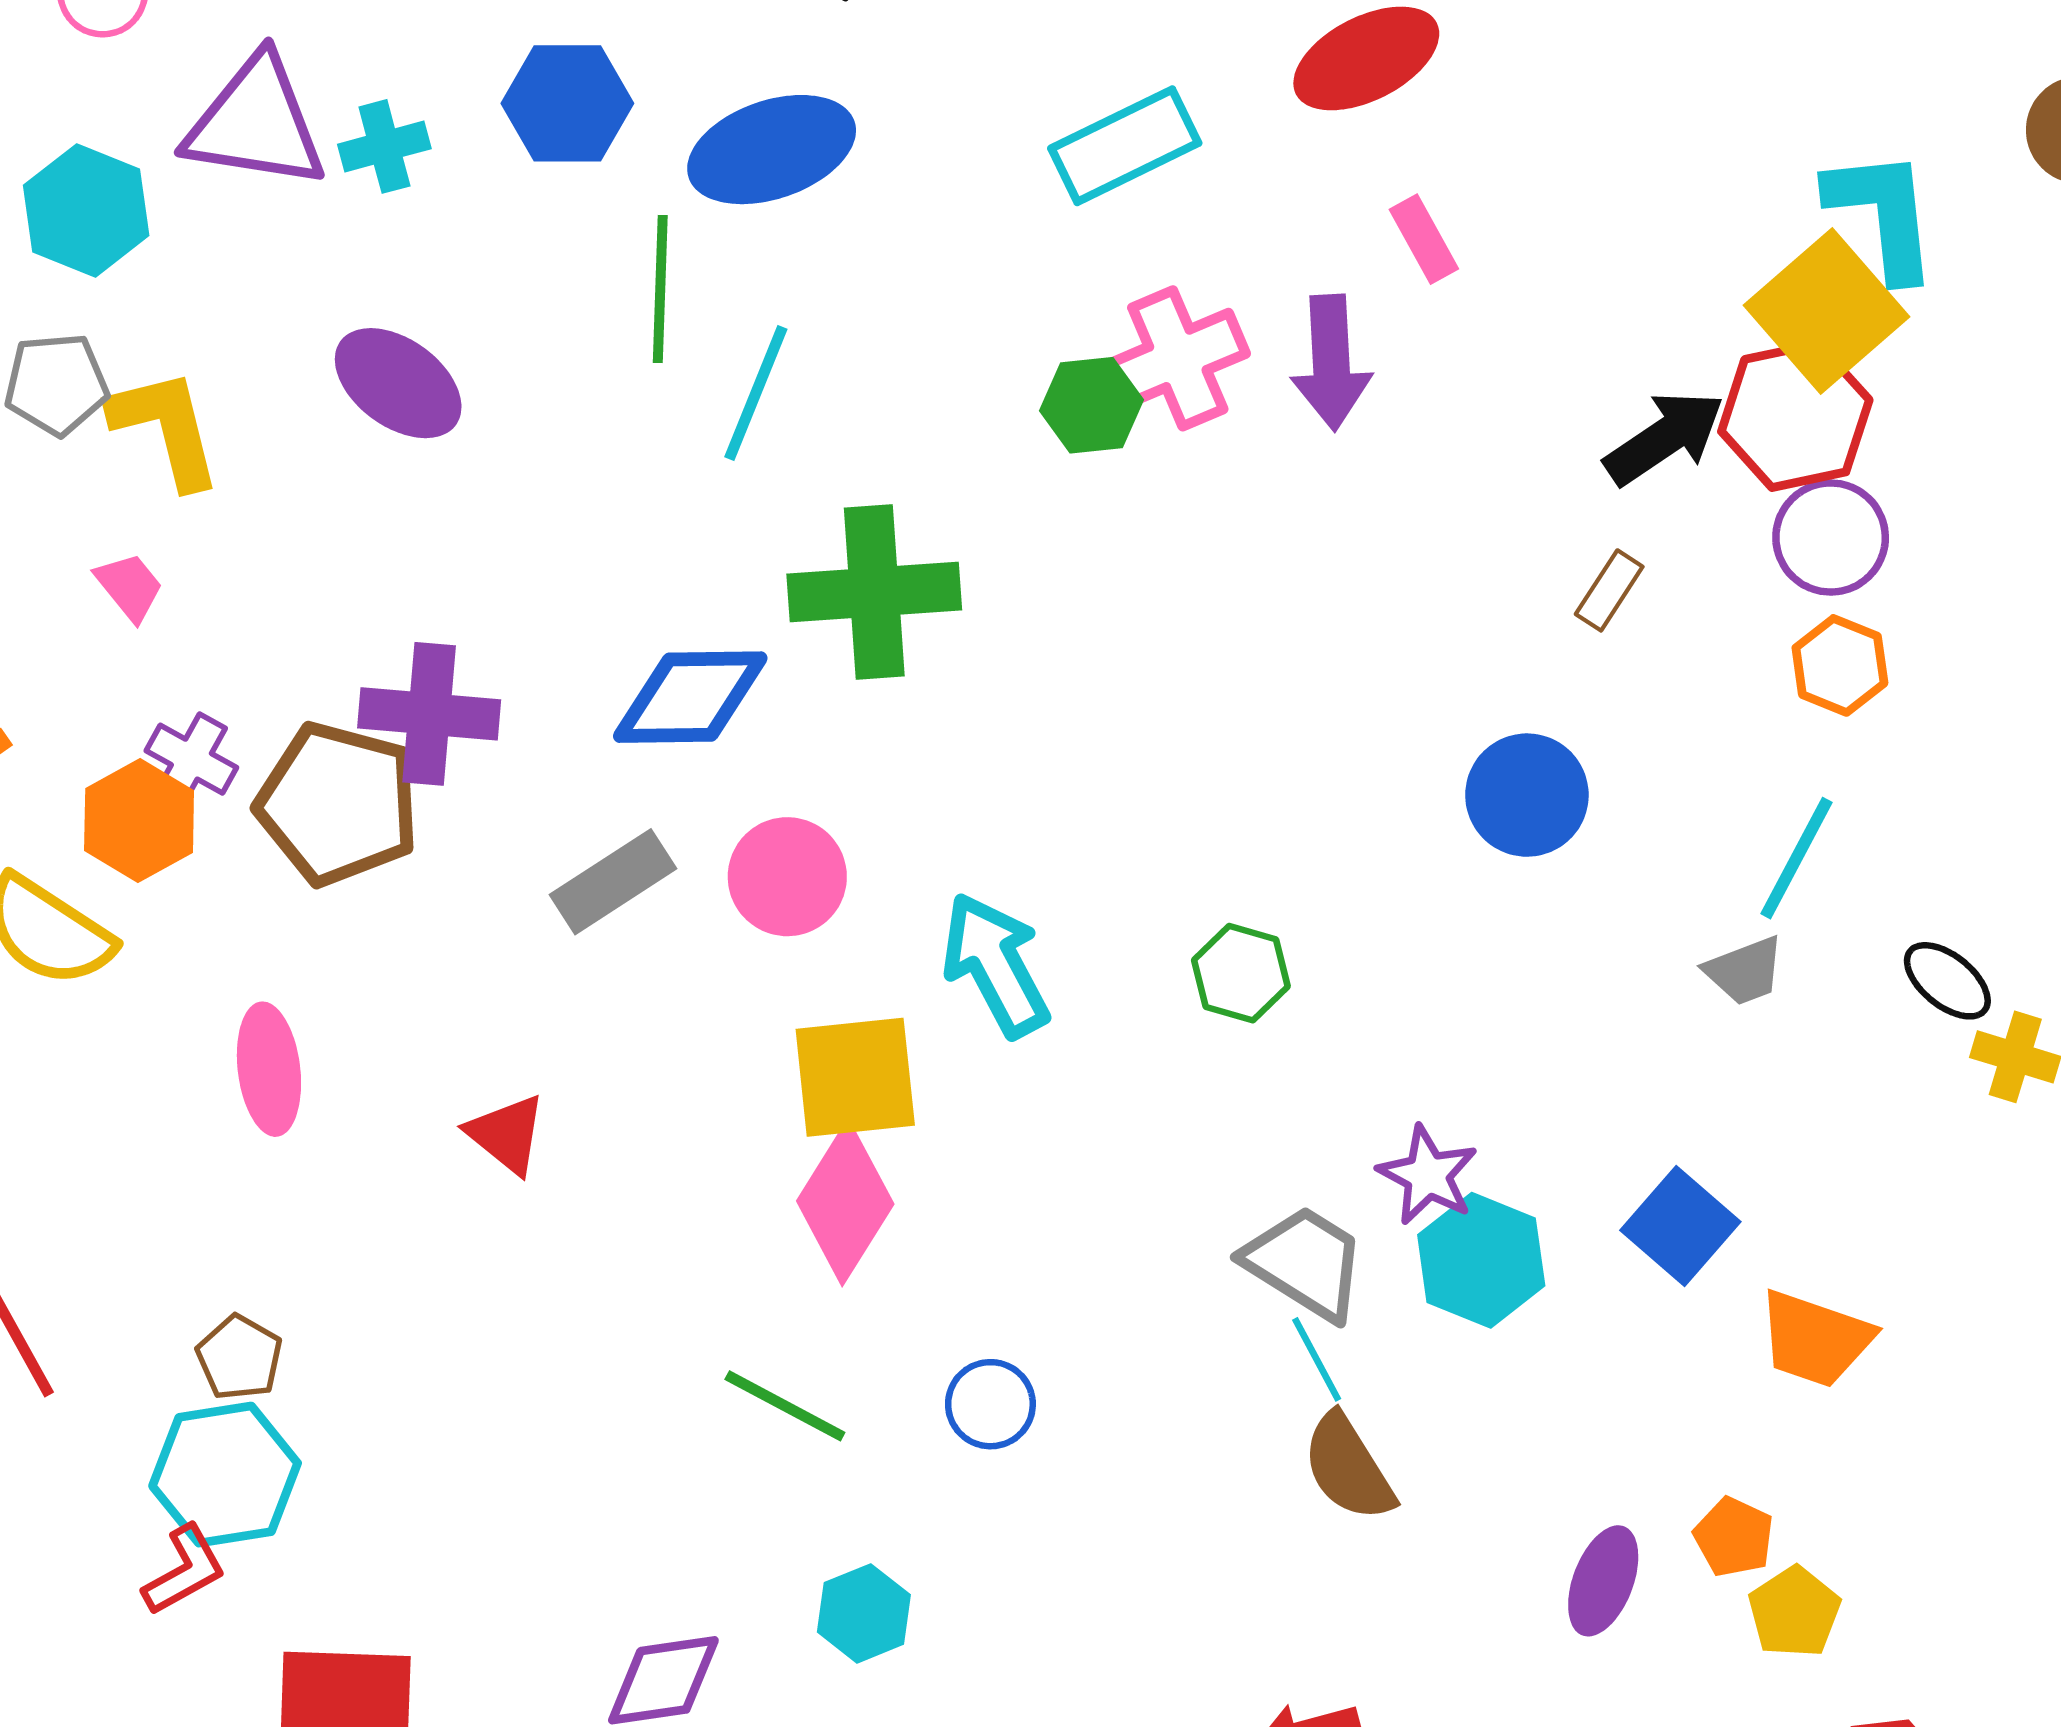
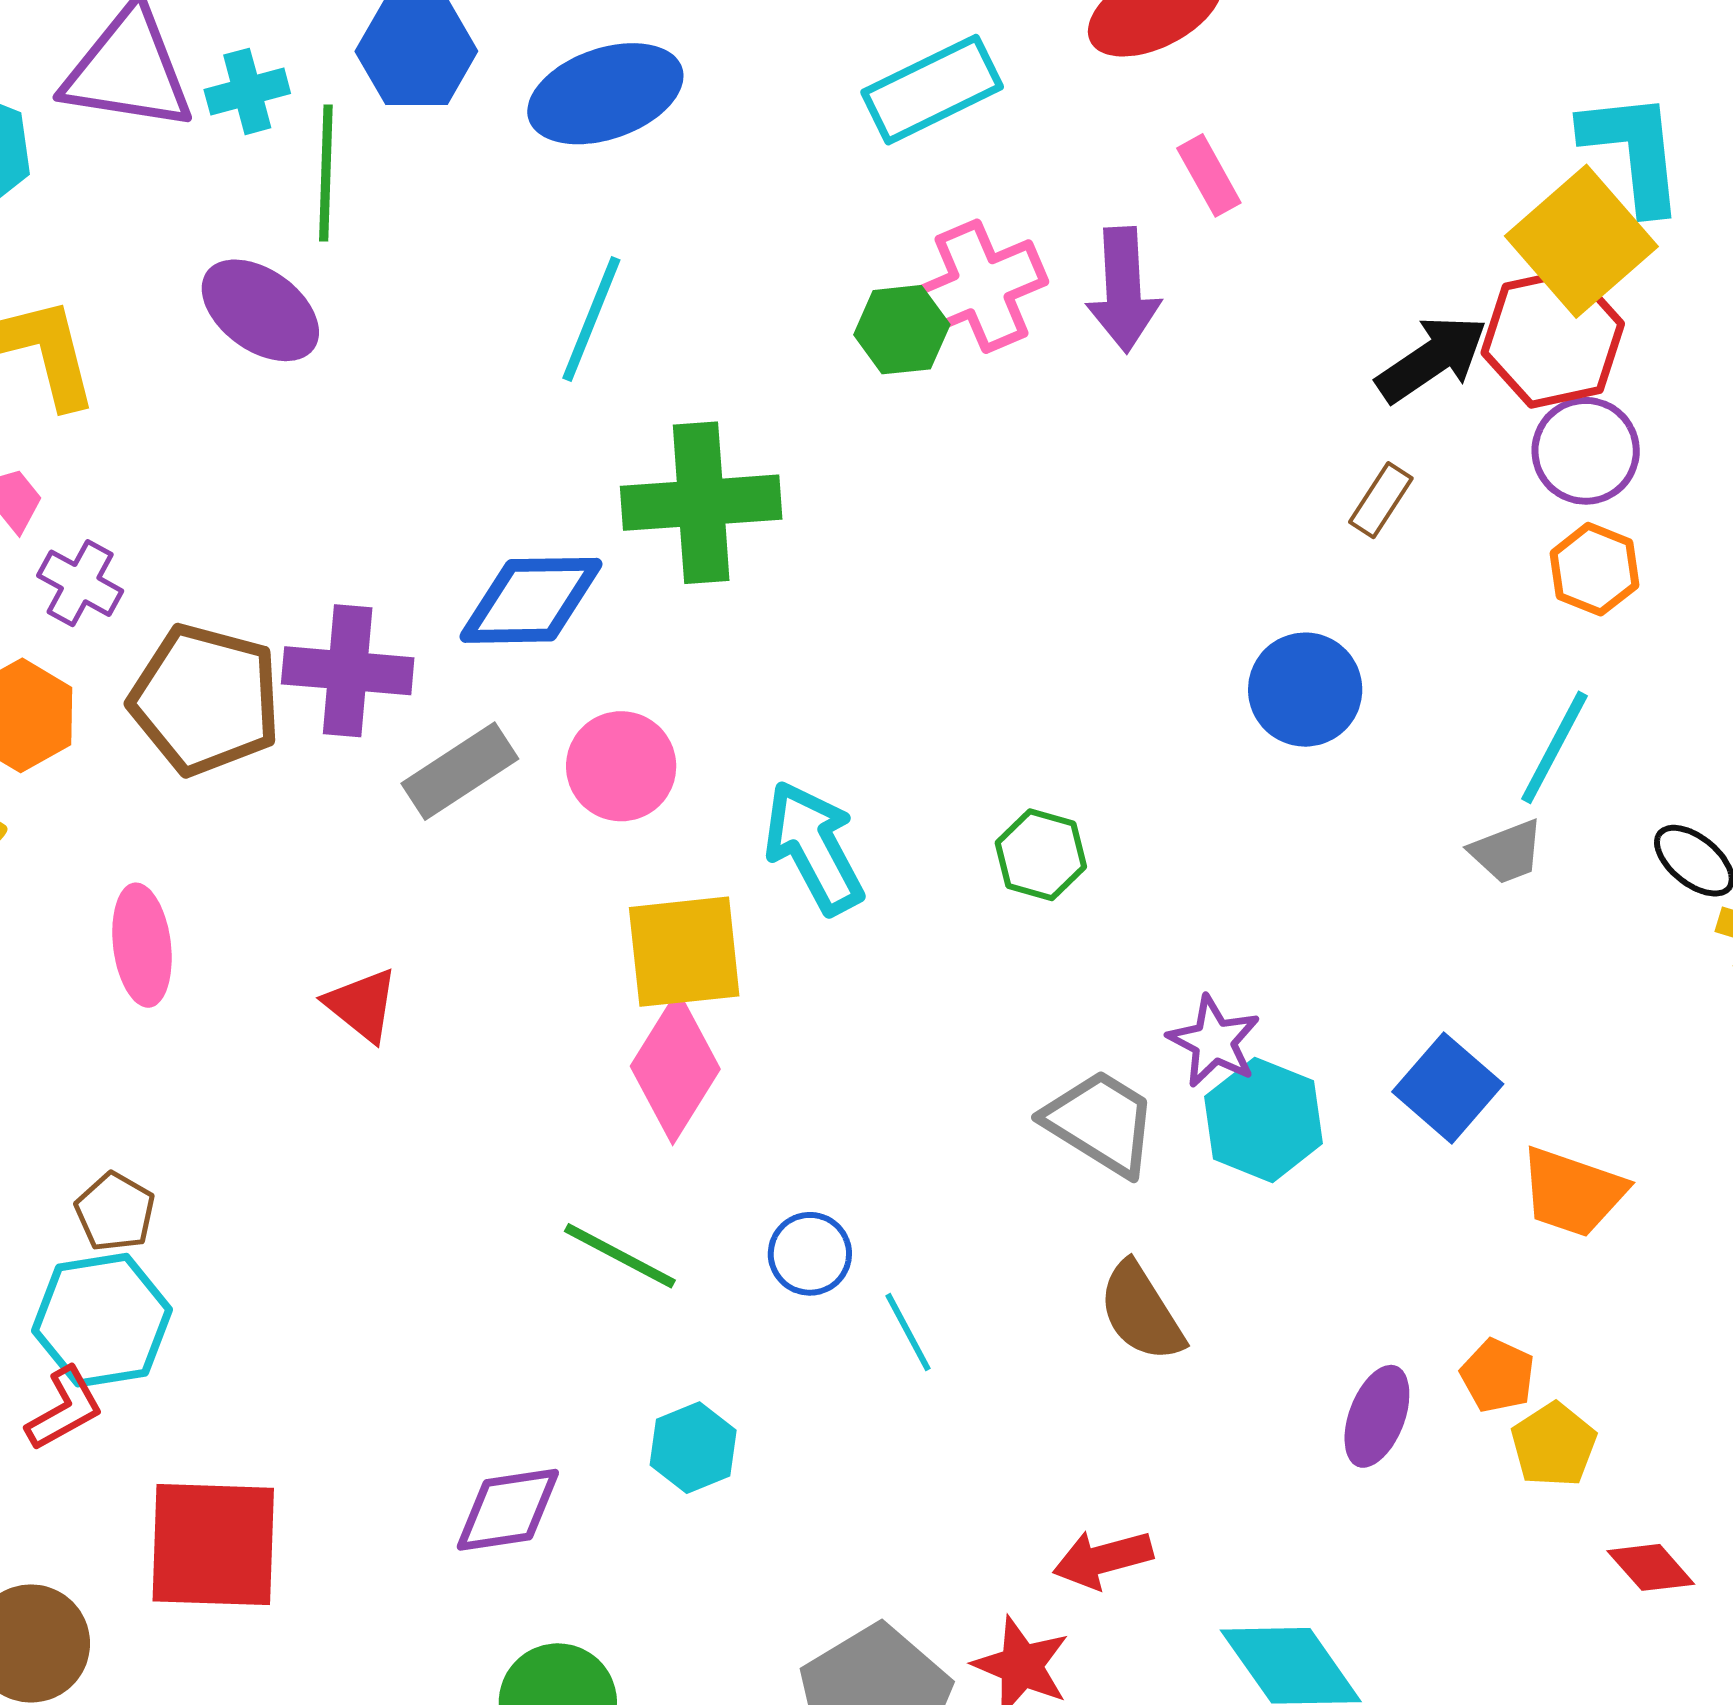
green line: (660, 289) -> (326, 173), moved
purple cross: (429, 714) -> (348, 671), moved
purple cross: (191, 759) -> (80, 583), moved
cyan line: (1317, 1359) -> (908, 1332), moved

